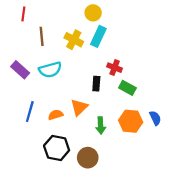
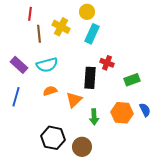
red line: (23, 14) -> (30, 14), moved
yellow cross: (74, 40) -> (61, 27), moved
black rectangle: (96, 84) -> (90, 78), size x1.5
green rectangle: (127, 88) -> (132, 80), moved, turned -49
blue line: (30, 112) -> (16, 97), moved
orange semicircle: (56, 115) -> (50, 91), moved

